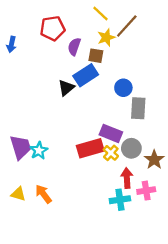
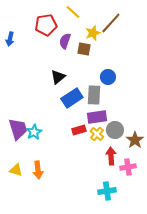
yellow line: (101, 13) -> (73, 12), moved
blue rectangle: (86, 75) -> (72, 98), moved
gray rectangle: (138, 108) -> (94, 95), moved
purple rectangle: (111, 133) -> (97, 117), turned -30
red rectangle: (90, 148) -> (79, 130), size x0.6
orange arrow: (43, 194) -> (38, 170), turned -150
cyan cross: (120, 200) -> (107, 191), moved

